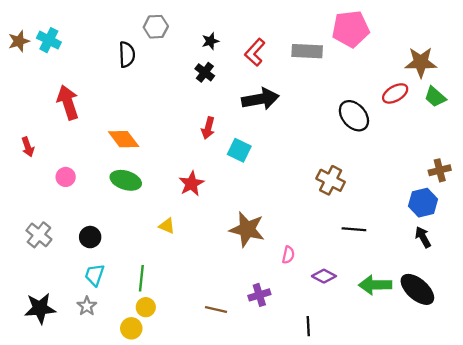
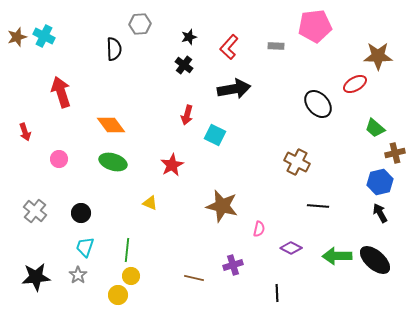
gray rectangle: (307, 51) -> (276, 46), size x0.6
green trapezoid: (435, 97) -> (375, 128), moved

